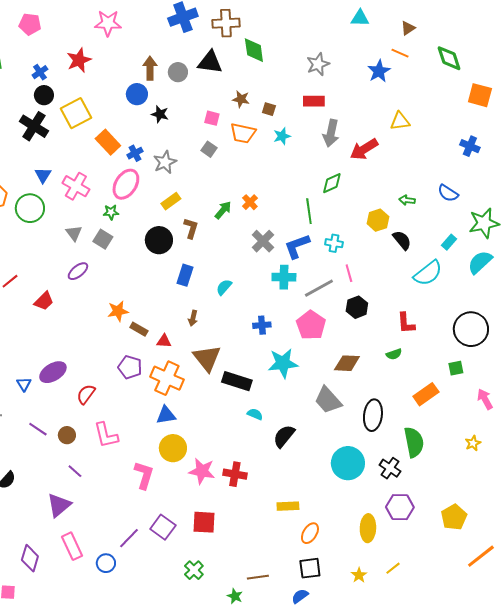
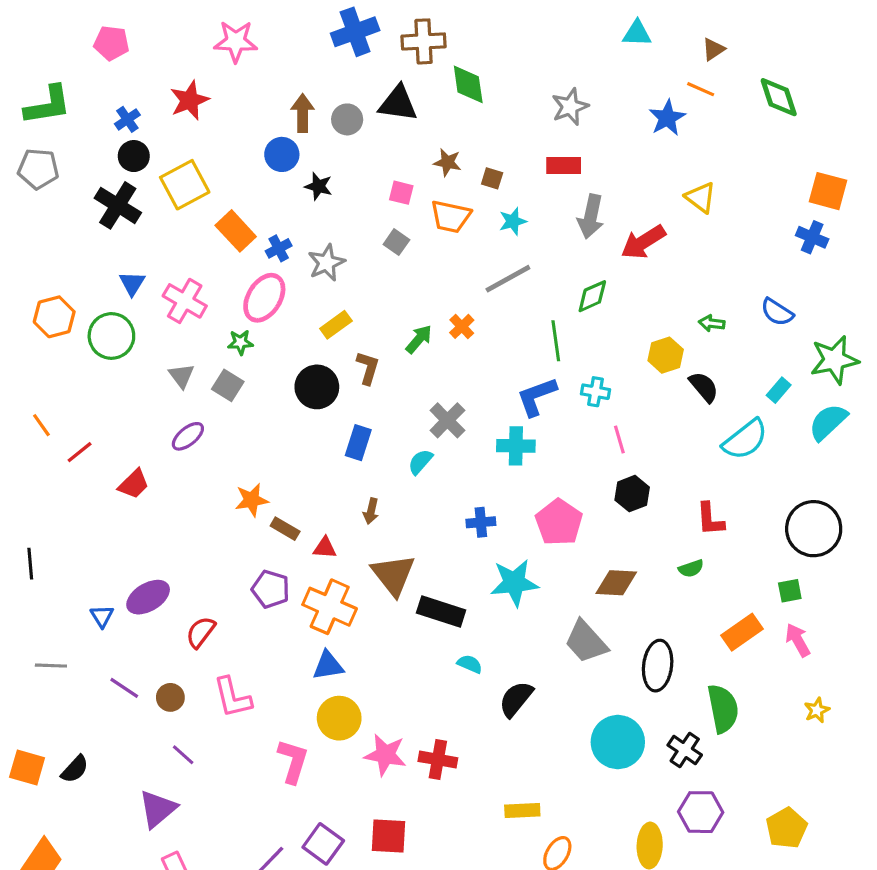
orange square: (480, 95) -> (828, 191), moved
yellow triangle: (400, 121) -> (701, 197), turned 45
gray cross: (263, 241) -> (447, 420), moved
gray line: (319, 288) -> (508, 279), moved
pink arrow: (485, 399) -> (798, 640), moved

